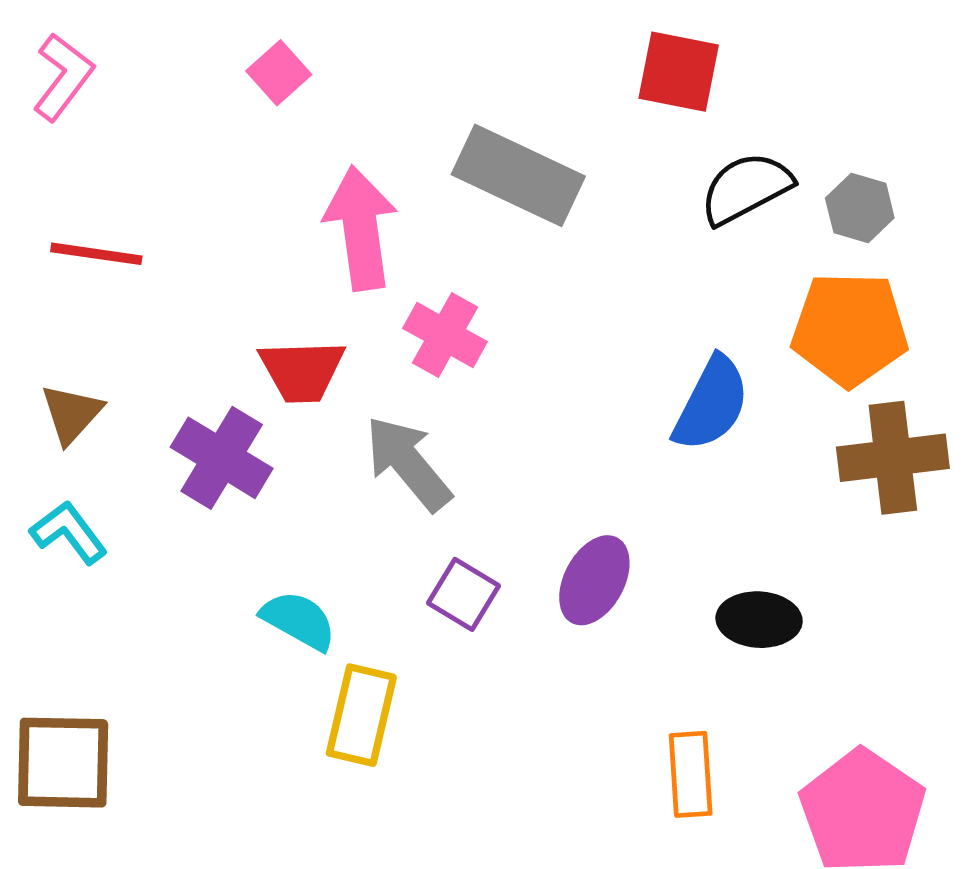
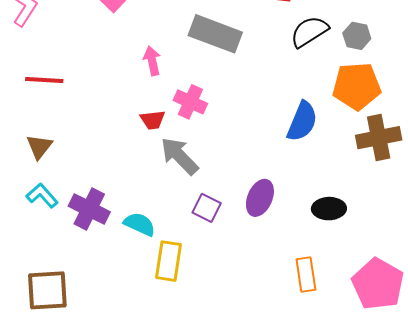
pink arrow: (361, 228) -> (152, 61), size x0.6
red trapezoid: (302, 371) -> (153, 120), moved, size x0.7
purple cross: (222, 458) -> (89, 209), moved

